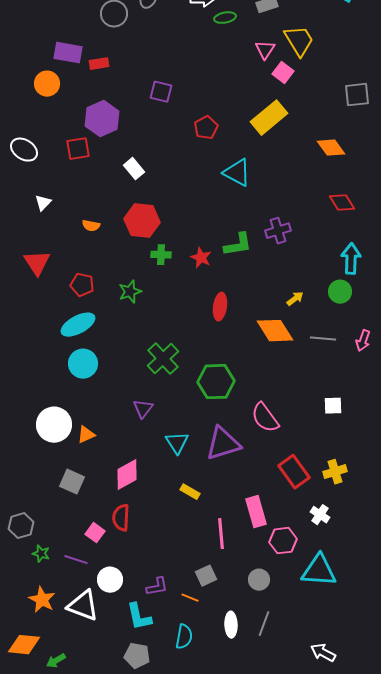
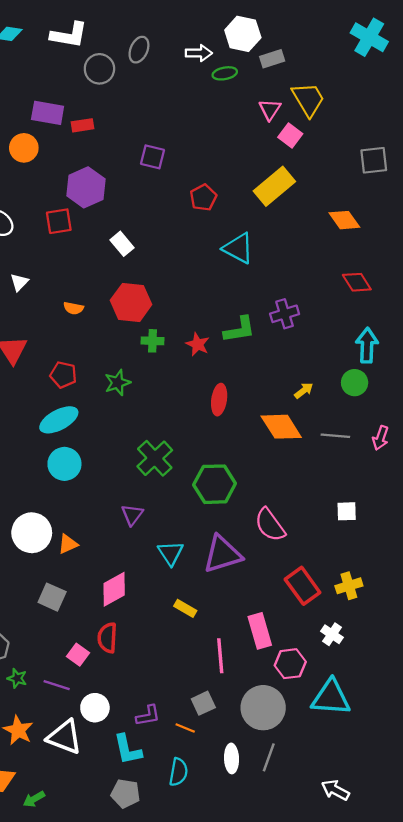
gray circle: (259, 580) -> (263, 708), size x1.8

